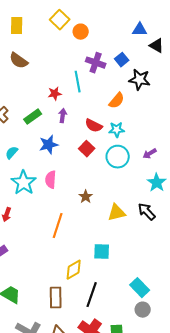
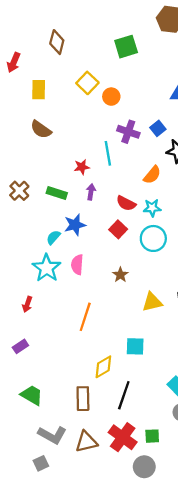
green rectangle: (33, 117) -> (57, 193), turned 54
cyan semicircle: (12, 153) -> (53, 237), moved
brown star: (86, 197) -> (120, 275), moved

